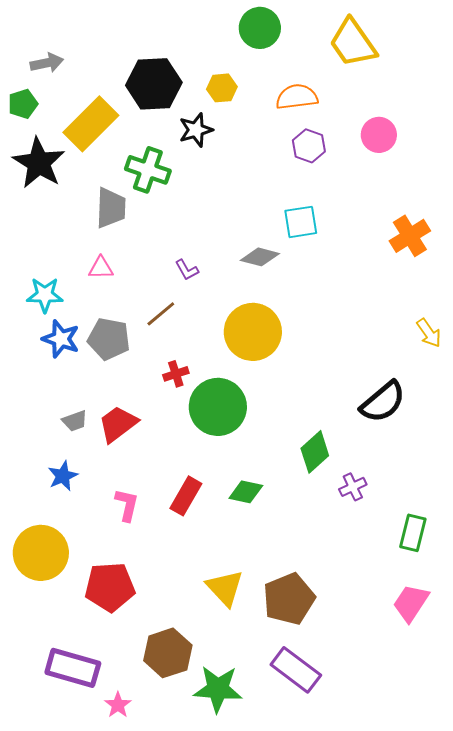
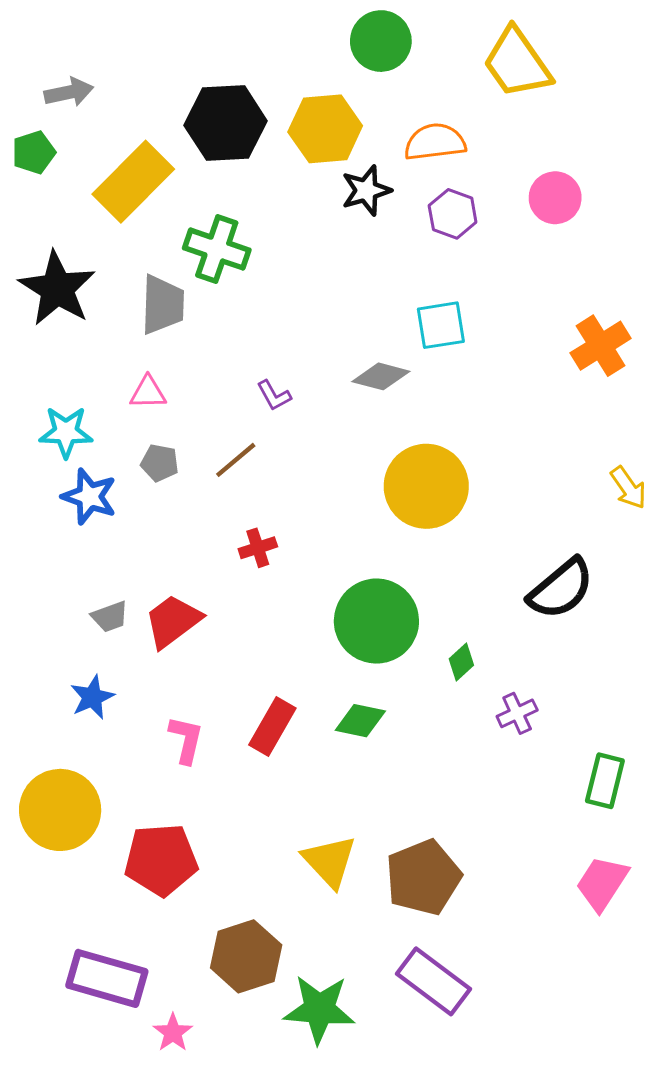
yellow hexagon: (222, 88) -> (325, 129), size x1.6
black star: (196, 130) -> (366, 190), moved
black star: (39, 163) -> (57, 289), moved
yellow circle: (253, 332) -> (426, 486), moved
gray pentagon: (109, 339) -> (160, 463), moved, size x0.6
green circle: (218, 407) -> (376, 621), moved
green diamond: (315, 452) -> (461, 662), size x0.6

